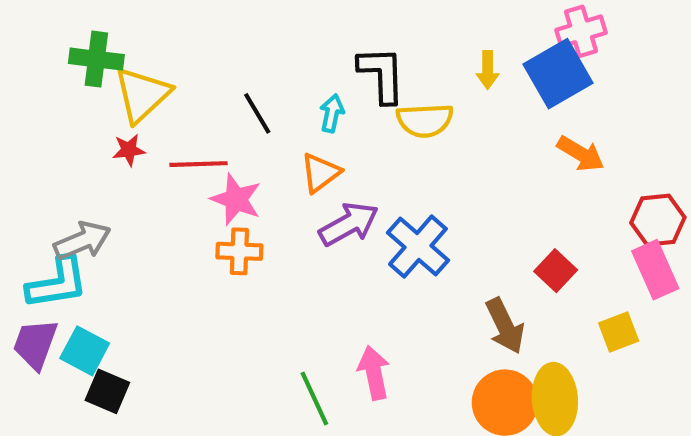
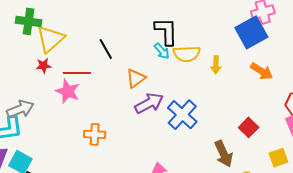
yellow arrow: (488, 70) -> (216, 65), moved
cyan arrow: (332, 113) -> (162, 51), moved, turned 126
pink star: (236, 199) -> (68, 91), moved
orange cross: (239, 251) -> (95, 134), moved

